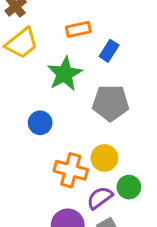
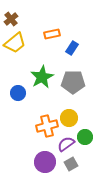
green star: (65, 74) -> (42, 77), moved
blue circle: (40, 123) -> (18, 93), moved
orange cross: (71, 170) -> (47, 126), turned -30

